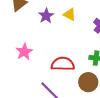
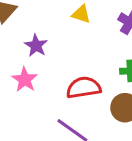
purple star: (46, 16) -> (36, 46), moved

